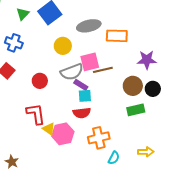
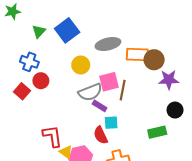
brown line: (103, 70) -> (123, 90), turned -66
red circle: (40, 81) -> (41, 81), moved
brown circle: (133, 86) -> (154, 60), moved
cyan square: (85, 96) -> (111, 123), moved
red semicircle: (82, 113) -> (101, 135), turned 72

